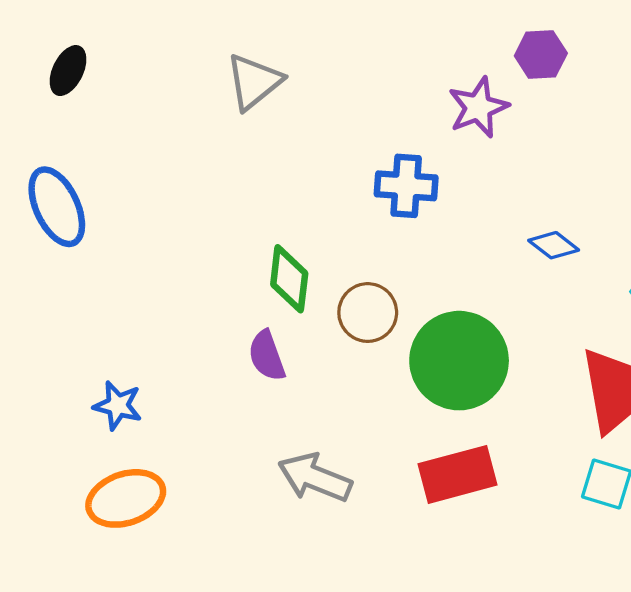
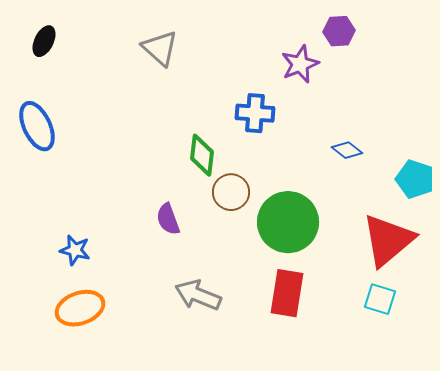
gray triangle: (254, 82) -> (160, 48), turned -39
green diamond: (289, 279) -> (202, 155), moved
red rectangle: (457, 474) -> (287, 293), turned -66

